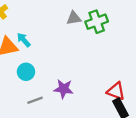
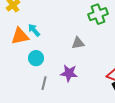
gray triangle: (74, 18) -> (78, 43), moved
gray line: (35, 100) -> (44, 83), turned -56

